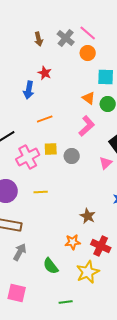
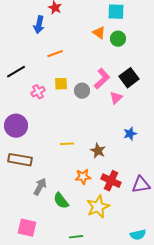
pink L-shape: (87, 126) -> (102, 79), moved
pink cross: (28, 157) -> (38, 92), size x0.6
yellow line: (41, 192) -> (67, 144), moved
gray arrow: (20, 252) -> (40, 187), moved

